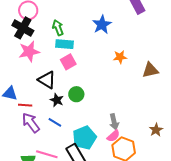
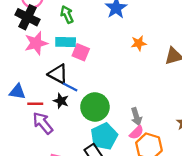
cyan rectangle: (65, 44) -> (66, 42), moved
pink square: (68, 62) -> (81, 52), turned -35
green circle: (76, 94) -> (95, 107), moved, size x1.6
black star: (57, 100) -> (61, 101), moved
blue line: (55, 122) -> (70, 87), moved

